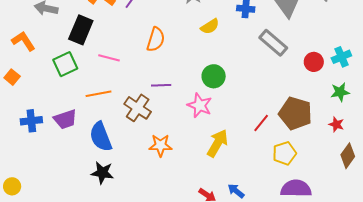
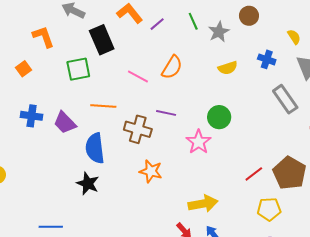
black rectangle: (81, 30) -> (102, 40), turned -60
pink line: (109, 58) -> (138, 77), moved
brown cross: (138, 108) -> (138, 129), turned -32
purple trapezoid: (65, 119) -> (65, 123), turned 50
yellow arrow: (217, 143) -> (203, 204), moved, turned 36

